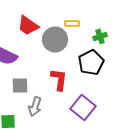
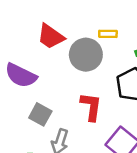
gray square: (20, 85) -> (40, 114), turned 30

